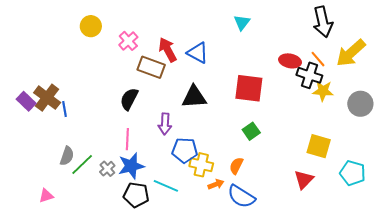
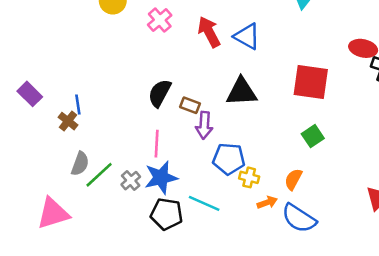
brown rectangle: (151, 67) -> (190, 105), moved, size x0.6
brown cross: (47, 98) -> (68, 121), moved, size x0.6
yellow cross: (201, 165) -> (249, 177), size x0.7
pink triangle: (46, 196) -> (53, 213), size x1.8

